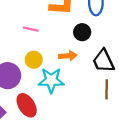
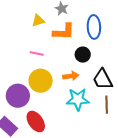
yellow circle: (34, 60) -> (41, 81), size x1.5
cyan star: (51, 80) -> (78, 99), moved

